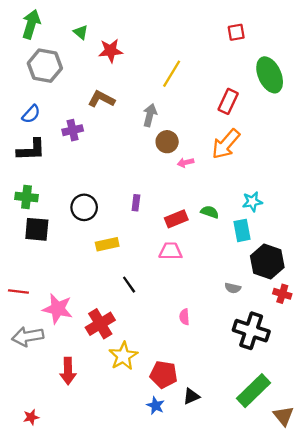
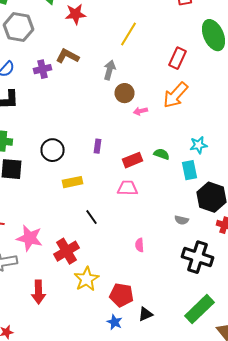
purple cross: (73, 130) -> (42, 69), moved

